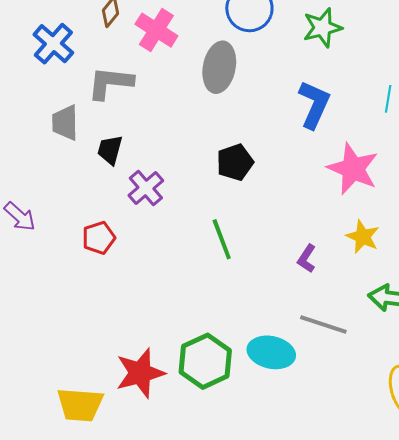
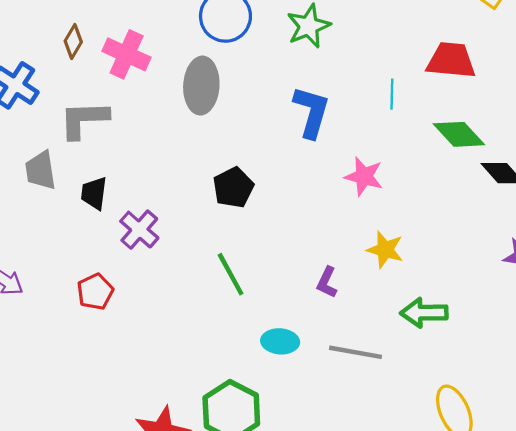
pink star: (353, 169) -> (364, 176), size x0.7
cyan ellipse: (271, 352) -> (280, 341), moved, size x0.7

